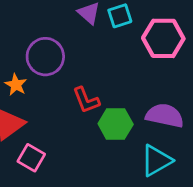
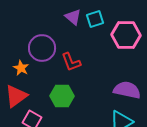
red L-shape: (86, 100) -> (71, 62), moved
green hexagon: (116, 124) -> (62, 96), moved

